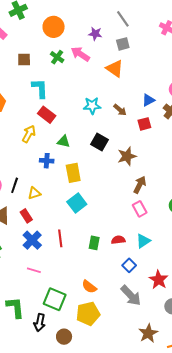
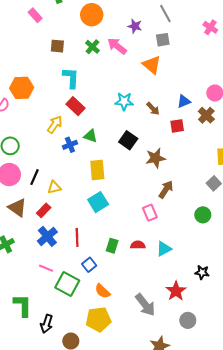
blue cross: (47, 161) -> (70, 145), moved, turned -32
pink rectangle: (140, 209) -> (150, 213), moved
red rectangle: (26, 216) -> (44, 210), turned 72
blue square: (129, 265) -> (89, 265), moved
green square: (55, 299) -> (67, 284), moved

